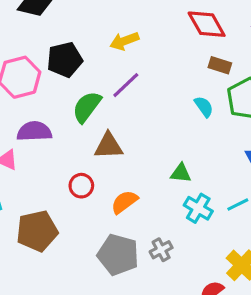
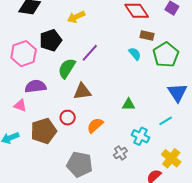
yellow arrow: (124, 41) -> (76, 17), moved
cyan semicircle: (204, 107) -> (135, 54), moved
cyan cross: (198, 208) -> (141, 136), moved
brown pentagon: (37, 231) -> (44, 131), moved
gray pentagon: (118, 255) -> (80, 164), moved

